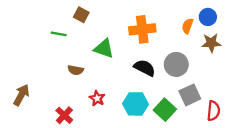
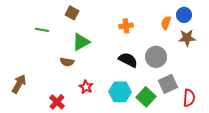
orange cross: (142, 29) -> (126, 26), size x0.6
green line: (59, 34) -> (42, 30), moved
green triangle: (104, 49) -> (81, 42), moved, turned -48

